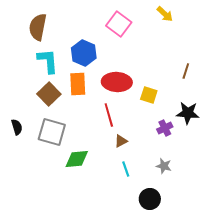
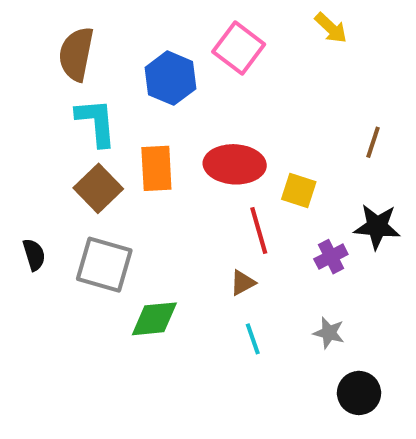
blue hexagon: (84, 53) -> (170, 78), moved
red line: (109, 115) -> (259, 231), moved
black circle: (150, 199) -> (359, 393), moved

